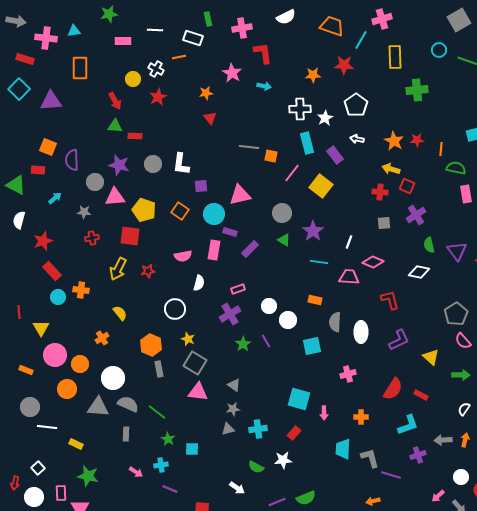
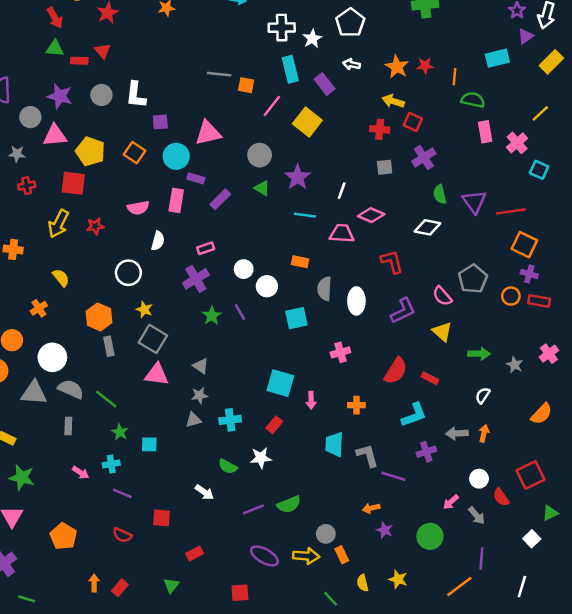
red triangle: (210, 118) -> (103, 51), moved
pink semicircle: (463, 341) -> (442, 296), moved

